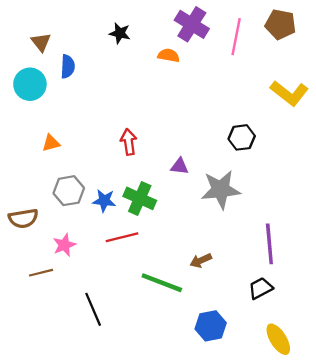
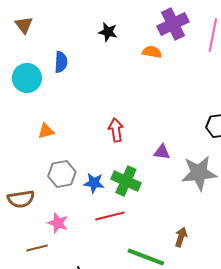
purple cross: (192, 24) -> (173, 24), turned 32
brown triangle: (41, 42) -> (24, 25), moved
pink star: (64, 245) -> (58, 223), turned -30
brown arrow: (201, 261) -> (181, 237), turned 132

